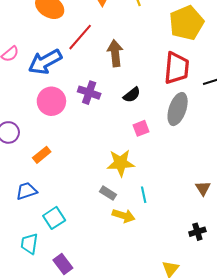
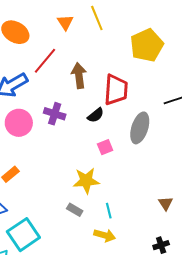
red trapezoid: (177, 68) -> (116, 90), moved
yellow arrow: (124, 216) -> (105, 235), moved
cyan square: (54, 218) -> (23, 235), size x1.5

